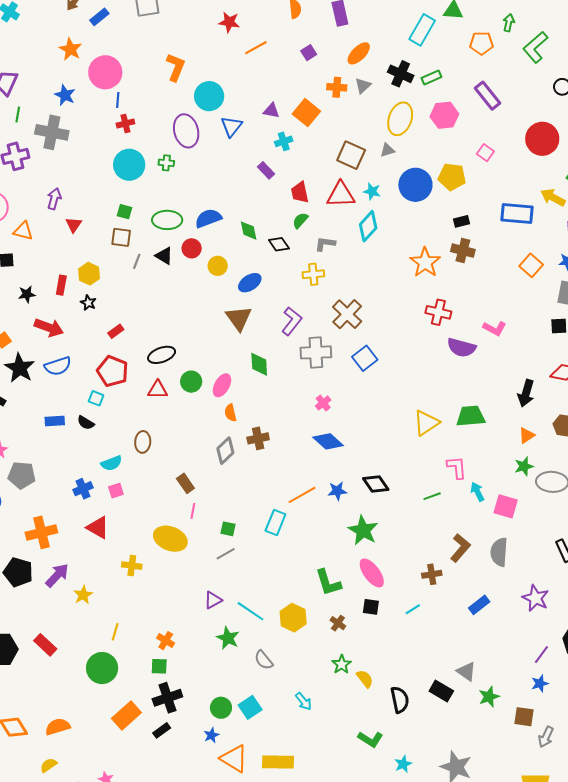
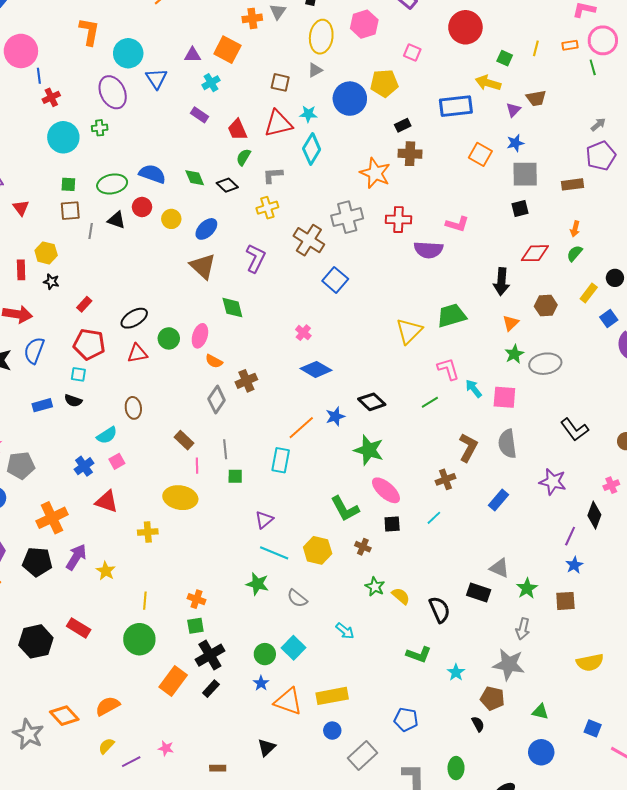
brown square: (351, 155) -> (280, 82), size x0.7
blue semicircle: (208, 218) -> (152, 174), turned 52
gray cross: (316, 352) -> (347, 217), moved
blue semicircle: (58, 366) -> (34, 350), turned 140
orange semicircle: (230, 413) -> (214, 361), turned -36
gray line: (226, 554) -> (225, 449), moved, turned -54
purple triangle: (213, 600) -> (264, 520), moved
gray arrow: (546, 737) -> (523, 629), moved

